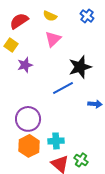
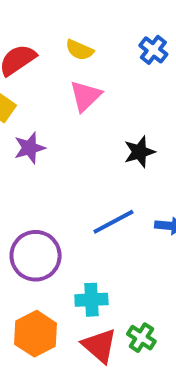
black star: (80, 67) -> (139, 152), size x0.7
blue line: (63, 88) -> (113, 222), moved
orange hexagon: (29, 146) -> (36, 334), moved

